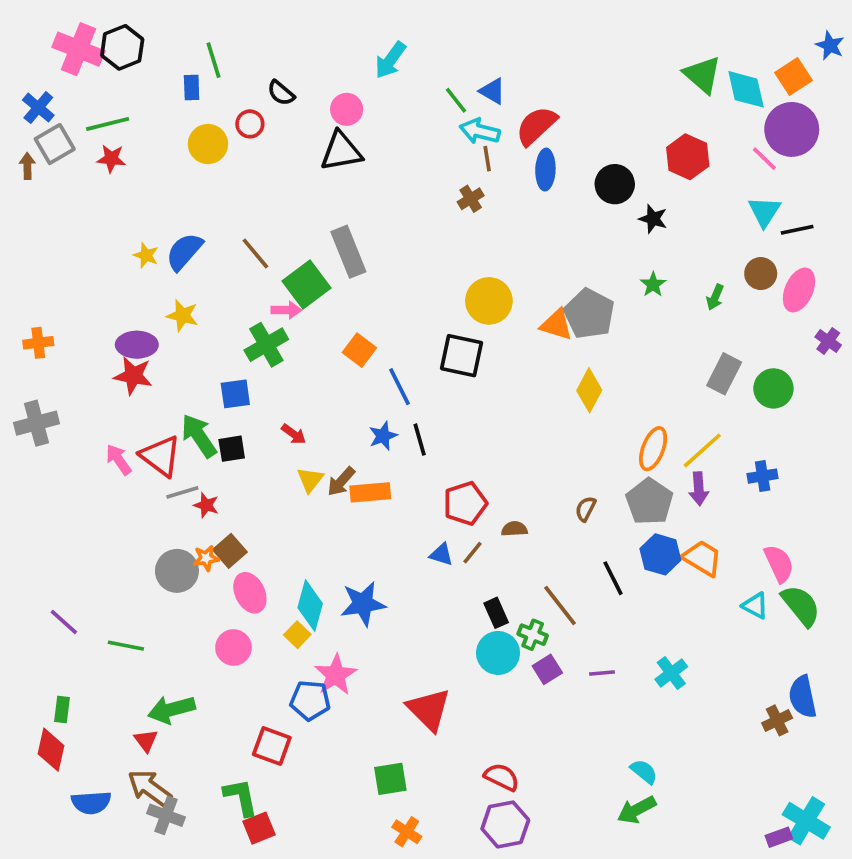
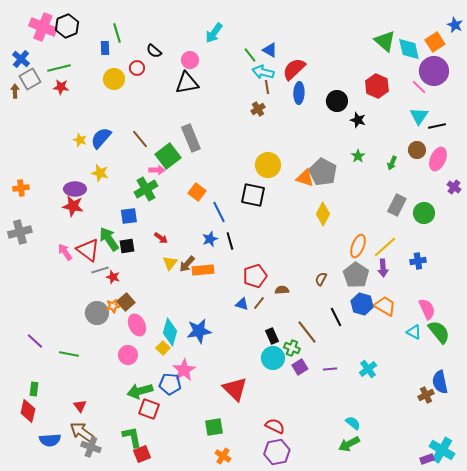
green arrow: (171, 710) -> (140, 391), moved

